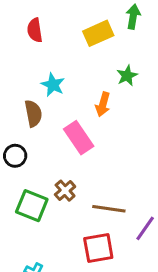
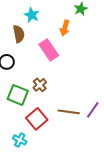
brown line: (109, 209) -> (69, 112), moved
red square: (98, 248) -> (37, 119), moved, turned -30

